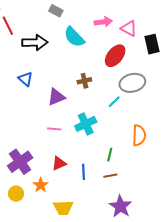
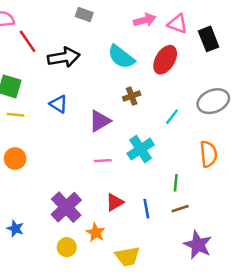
cyan semicircle: (74, 37) -> (121, 57), moved
gray ellipse: (132, 83) -> (213, 101), moved

